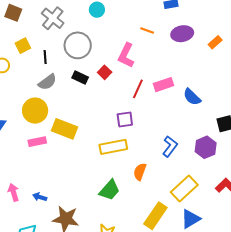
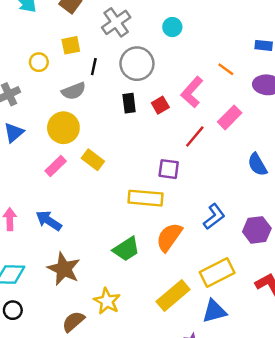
black rectangle: (80, 77) -> (129, 103), turned 42
gray semicircle: (47, 82) -> (74, 91), moved
pink rectangle: (163, 85) -> (230, 117), moved, turned -42
yellow rectangle: (65, 129) -> (93, 160), size x0.7
pink rectangle: (37, 142) -> (56, 166), turned -48
orange semicircle: (140, 172) -> (169, 237), size x1.4
blue arrow: (40, 197) -> (49, 221), moved, size x1.5

